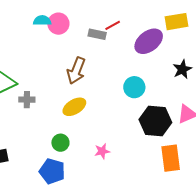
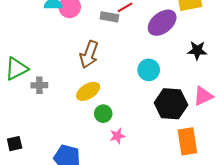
black star: (182, 69) -> (197, 50), turned 30
green circle: (60, 143) -> (103, 114), moved

